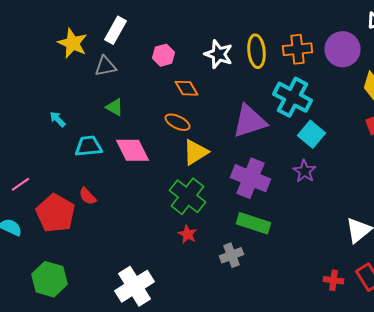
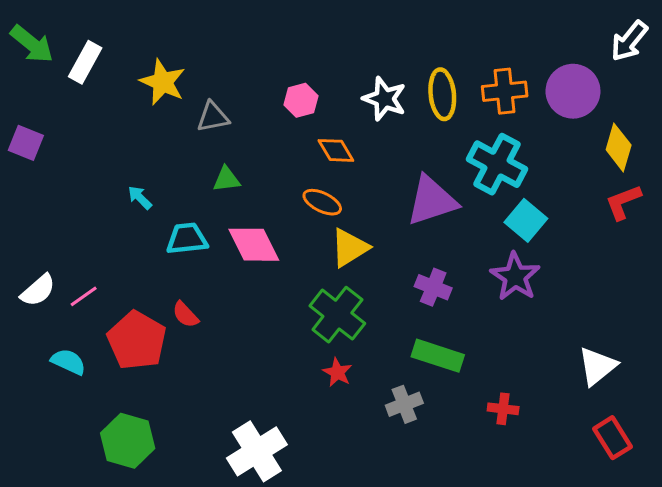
white rectangle: (116, 30) -> (85, 62), moved
green triangle: (114, 107) -> (226, 179), turned -36
purple star: (304, 171) -> (515, 277), size x1.4
purple cross: (250, 178) -> (433, 287), size x0.6
red cross: (334, 280) -> (503, 409), moved

